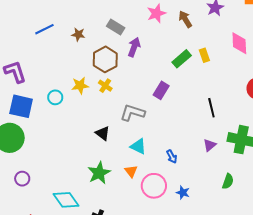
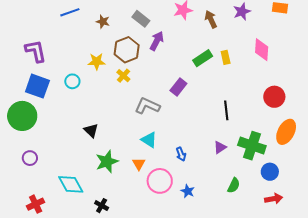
yellow star: (80, 85) -> (97, 61), moved
black triangle: (103, 133) -> (91, 130), moved

